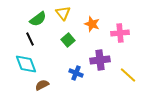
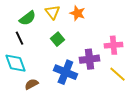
orange star: (92, 24) -> (77, 13), moved
pink cross: (120, 33) -> (113, 45), moved
blue cross: (76, 73) -> (65, 72), size x1.6

